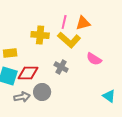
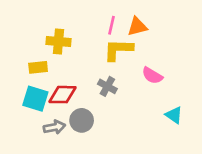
yellow cross: (40, 35) -> (58, 42), moved
yellow L-shape: (69, 40) -> (118, 50), turned 140
cyan triangle: (109, 96) -> (174, 115), moved

